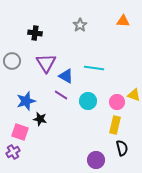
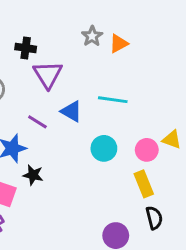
orange triangle: (123, 21) -> (119, 44), moved, turned -32
purple triangle: (46, 63) -> (48, 75), moved
purple line: (61, 95) -> (37, 122), moved
yellow rectangle: (115, 125) -> (144, 184), turned -36

